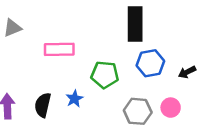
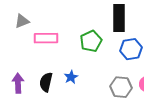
pink rectangle: (59, 49) -> (46, 38), moved
green pentagon: (105, 75) -> (91, 41), moved, turned -30

